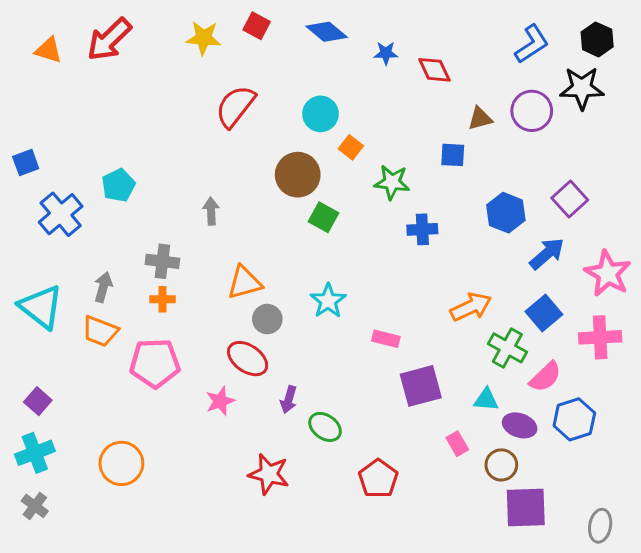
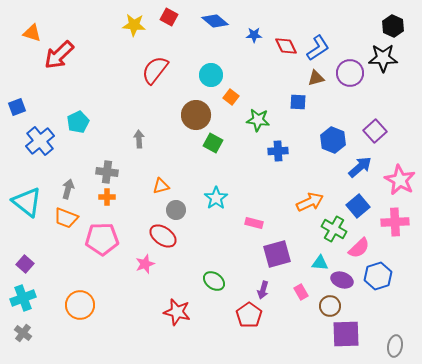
red arrow: (109, 39) -> (59, 55), moved
blue L-shape: (532, 44) -> (318, 48), moved
orange triangle: (245, 283) -> (161, 186), size x0.7
purple arrow: (289, 400) -> (263, 290), moved

